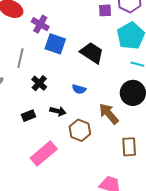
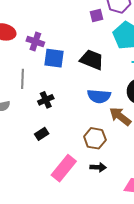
black cross: (39, 83) -> (46, 100), turned 35
blue semicircle: (79, 89) -> (99, 96), moved, size x1.6
black arrow: (58, 111) -> (98, 167), moved

